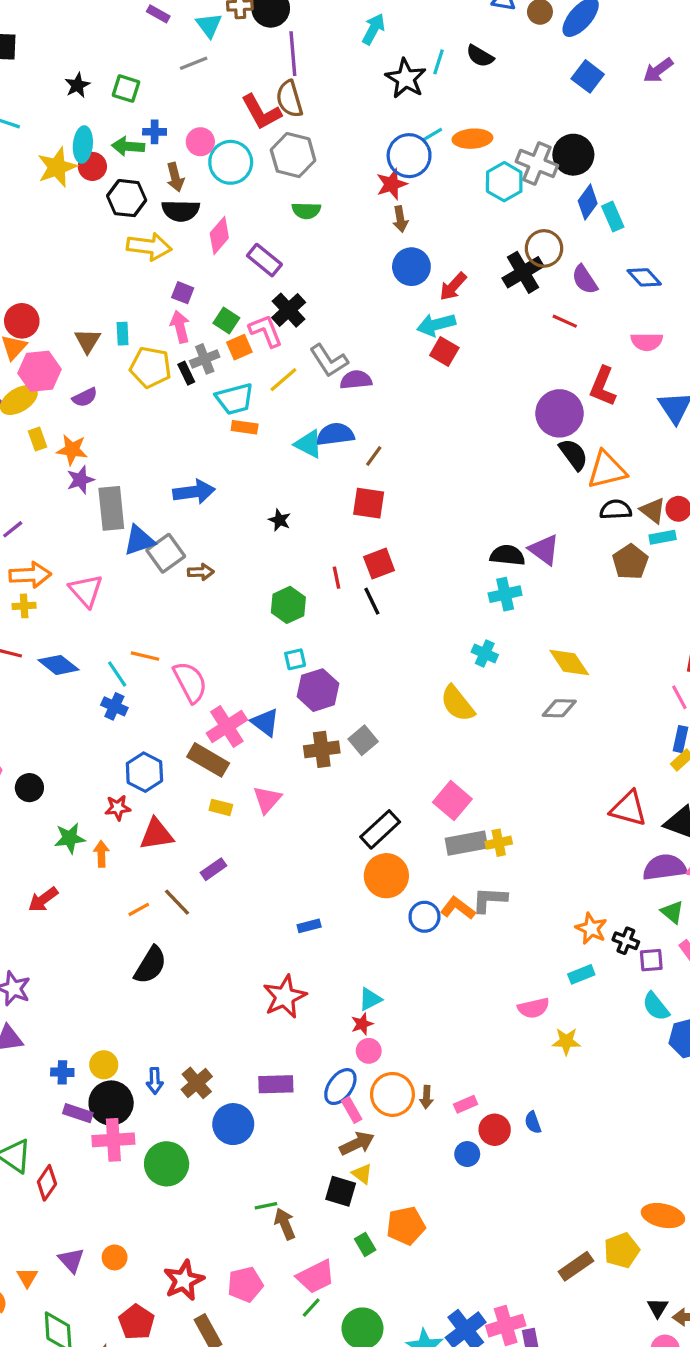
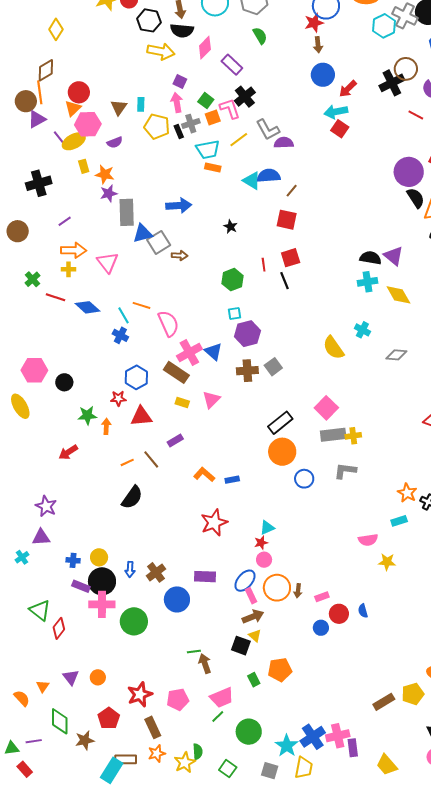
green semicircle: (306, 211) -> (260, 36), turned -126
cyan cross: (485, 653) -> (362, 330), moved
yellow diamond: (569, 662) -> (398, 295), moved
orange L-shape: (458, 908) -> (204, 475), moved

